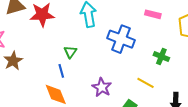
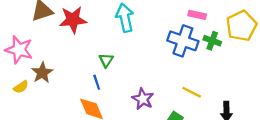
blue cross: (121, 39) -> (183, 41), moved
green cross: (161, 56) -> (212, 41), moved

